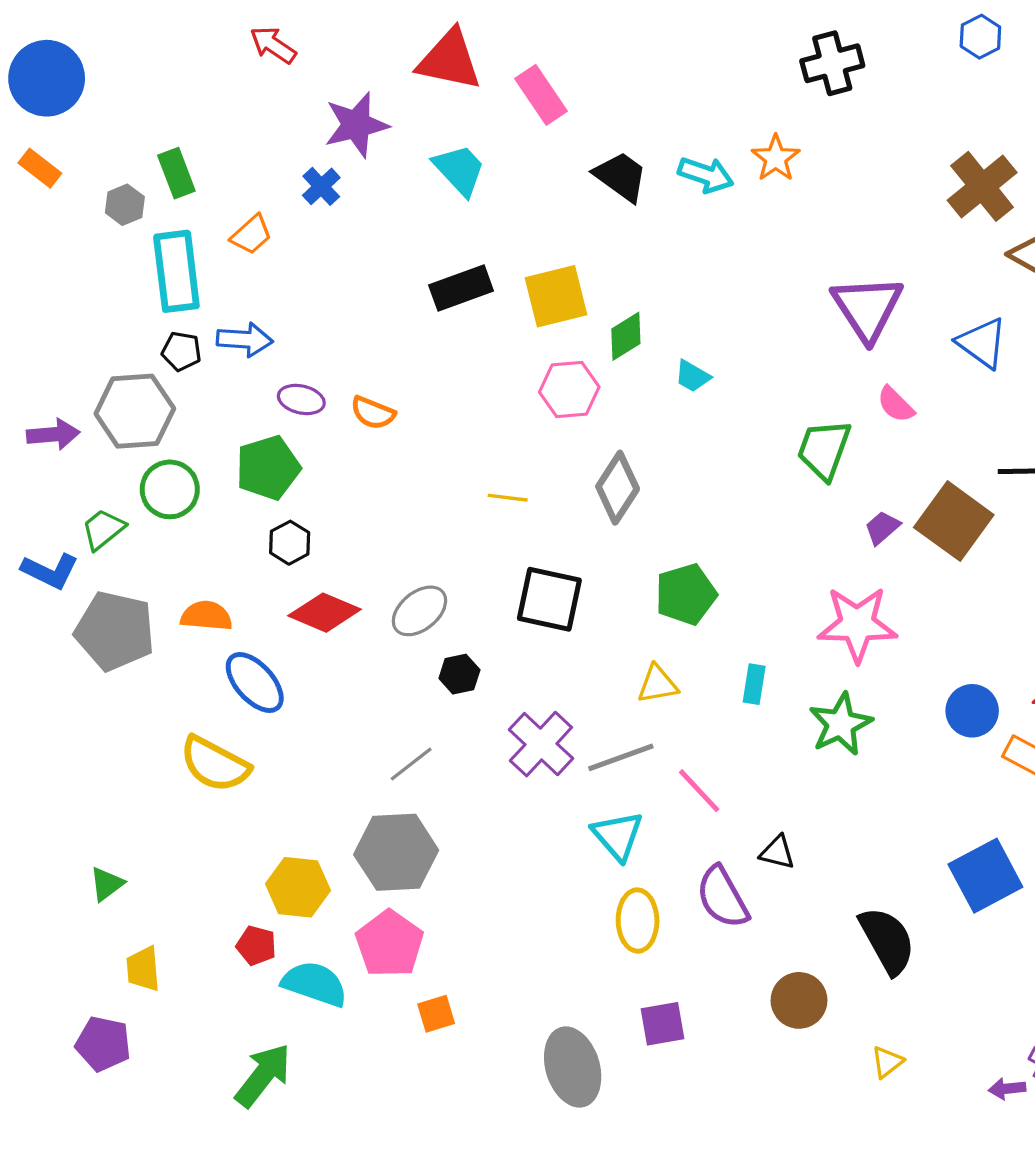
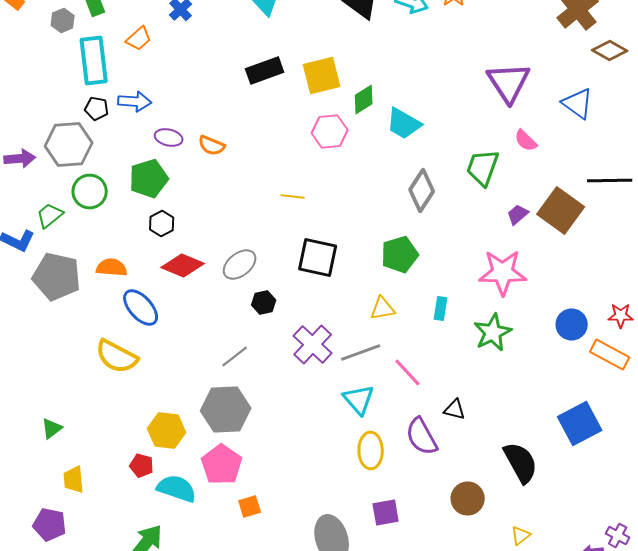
cyan trapezoid: (692, 376) -> (404, 124), size x1.6
gray diamond: (618, 488) -> (422, 190), moved

